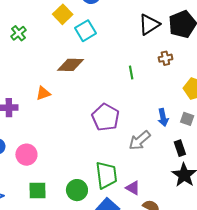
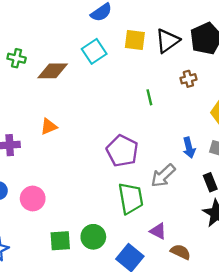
yellow square: (63, 14) -> (135, 40), moved, turned -36
green cross: (19, 33) -> (17, 58), turned -35
brown diamond: (71, 65) -> (53, 71), moved
green trapezoid: (106, 175) -> (131, 198), moved
green square: (38, 191) -> (60, 241), moved

